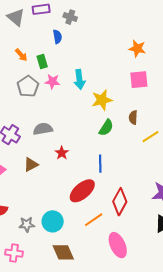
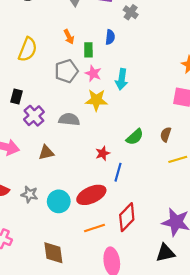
blue semicircle: (57, 37) -> (110, 37), moved
yellow star: (102, 100) -> (96, 100), moved
red star: (62, 153) -> (103, 153), moved
cyan circle: (53, 221) -> (59, 201), moved
gray star: (27, 224) -> (29, 194), moved

